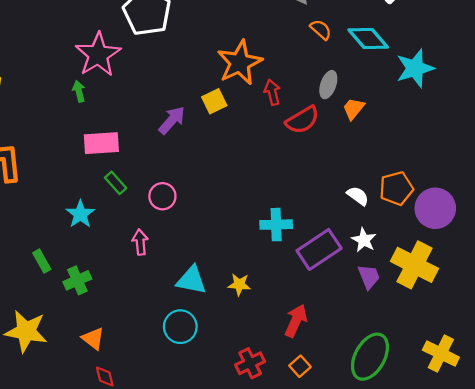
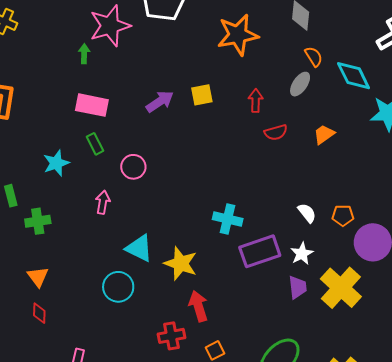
orange star: (240, 63) -> (238, 35), moved
gray ellipse: (328, 85) -> (300, 84), moved
red semicircle: (302, 120) -> (276, 132), size x0.7
orange pentagon: (396, 188) -> (343, 215), size x0.7
yellow star: (239, 285) -> (181, 263), size x1.6
red arrow: (296, 321) -> (198, 306), moved, turned -56

